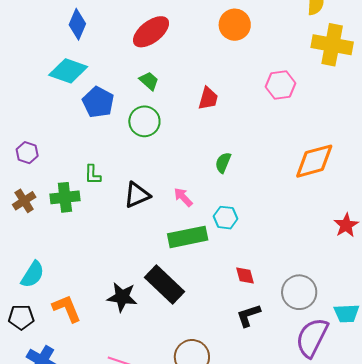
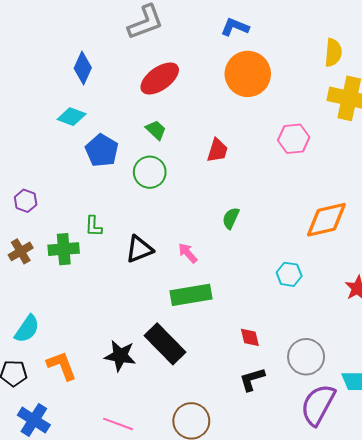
orange circle: (235, 25) -> (248, 74), size x1.4
cyan diamond: (68, 71) -> (72, 117), size x0.7
cyan hexagon: (225, 218) -> (289, 274), moved

